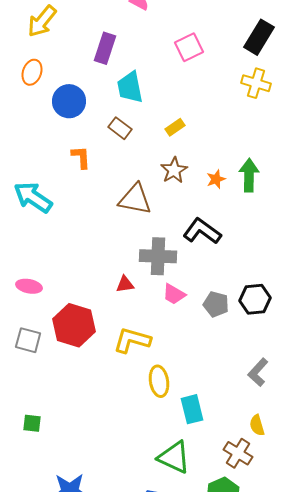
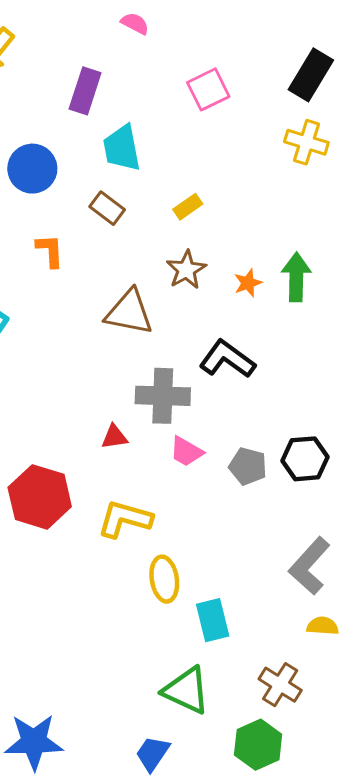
gray L-shape: (258, 372) -> (309, 566), size x1.4
yellow semicircle: (257, 425) -> (323, 626), moved, turned 110

